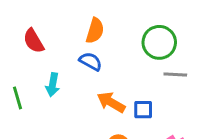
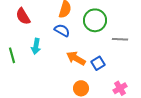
green circle: (159, 42) -> (95, 20), moved
blue square: (143, 110) -> (98, 63), turned -32

